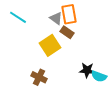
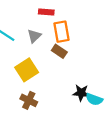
gray triangle: (56, 18) -> (34, 36), moved, turned 40
yellow square: (50, 45) -> (27, 70), moved

